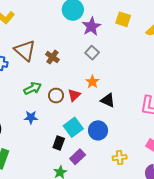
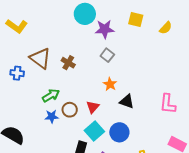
purple star: (91, 26) -> (105, 29), turned 30
red triangle: (74, 95) -> (93, 107), moved
brown circle: (56, 96) -> (70, 110), moved
blue star: (31, 117) -> (52, 116), moved

